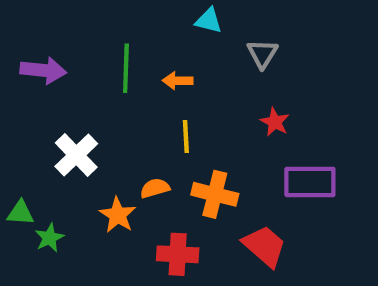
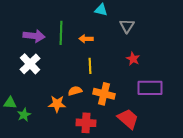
purple arrow: (43, 70) -> (34, 36), moved
white cross: (76, 155) -> (30, 64), moved
orange star: (118, 215) -> (57, 104), turned -30

